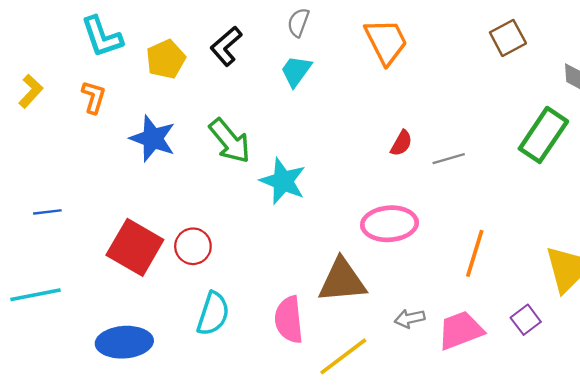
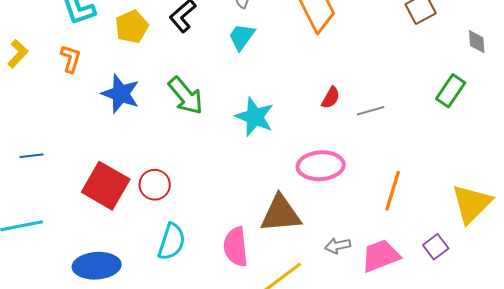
green rectangle: (543, 135) -> (451, 91), size x0.7
cyan star: (283, 181) -> (255, 117), moved

